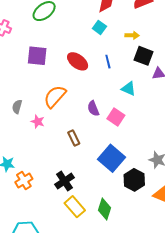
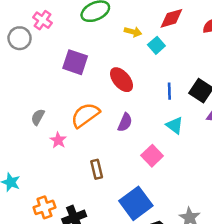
yellow arrow: (132, 35) -> (133, 32), moved
blue line: (108, 62) -> (169, 91), moved
purple semicircle: (93, 108) -> (125, 122), moved, turned -147
orange cross: (24, 181) -> (44, 207), moved

